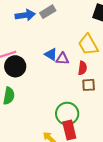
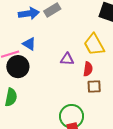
blue triangle: (51, 54) -> (29, 44), moved

